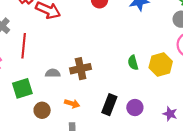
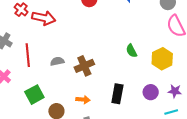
yellow hexagon: (161, 64) -> (162, 59), moved
gray semicircle: (53, 73) -> (57, 61), moved
purple circle: (135, 108) -> (151, 92), moved

